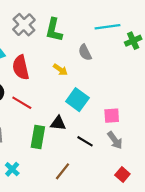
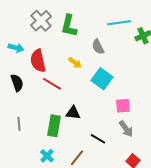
cyan square: (77, 100) -> (102, 79), moved
red line: (22, 103) -> (52, 84), moved
black line: (85, 141) -> (98, 139), moved
cyan cross: (12, 169) -> (47, 156), moved

